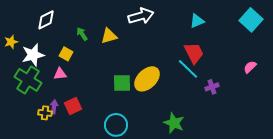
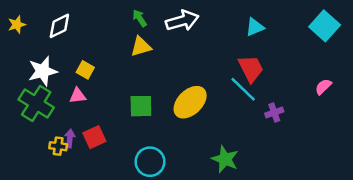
green arrow: (82, 34) -> (140, 18), moved
yellow star: (11, 42) -> (17, 25), moved
green square: (122, 83) -> (141, 106), moved

